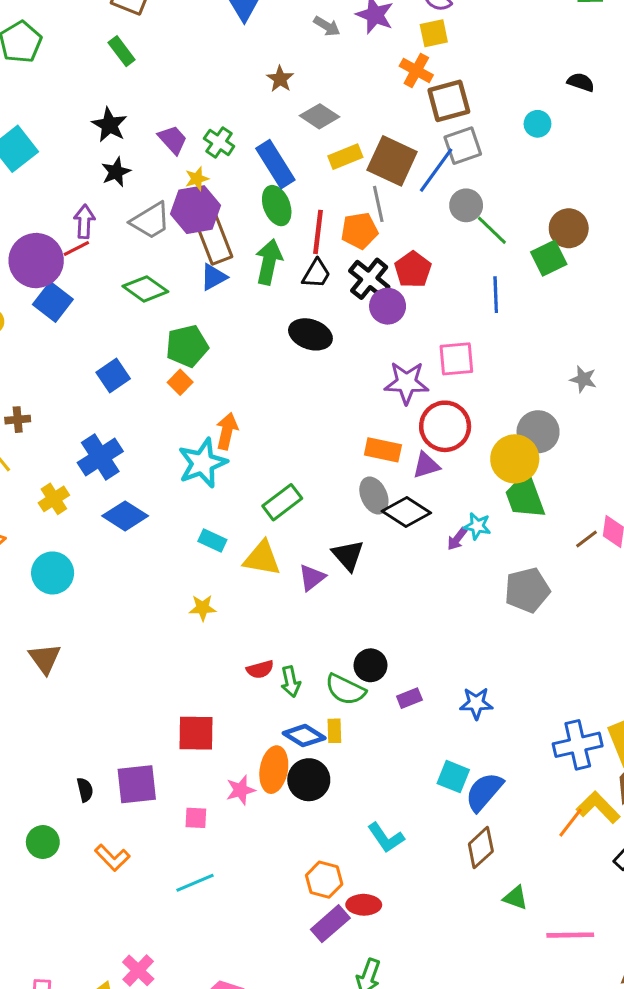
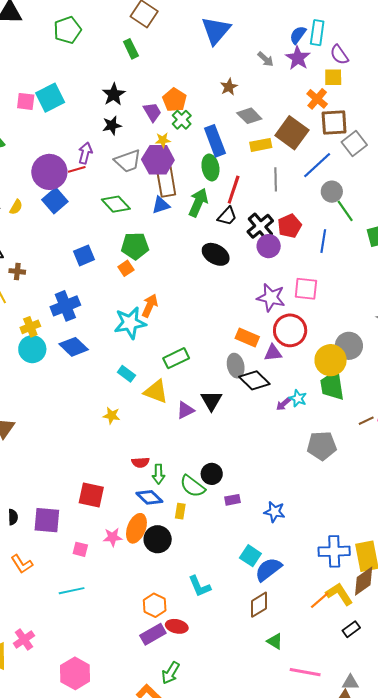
gray square: (463, 146) -> (354, 143), moved, turned -30
brown square: (392, 161) -> (292, 133), moved
orange pentagon: (359, 231) -> (174, 100), moved, turned 30
blue line: (496, 295) -> (323, 241), moved
cyan circle: (53, 573) -> (32, 349), moved
blue diamond: (304, 736) -> (149, 497), moved

